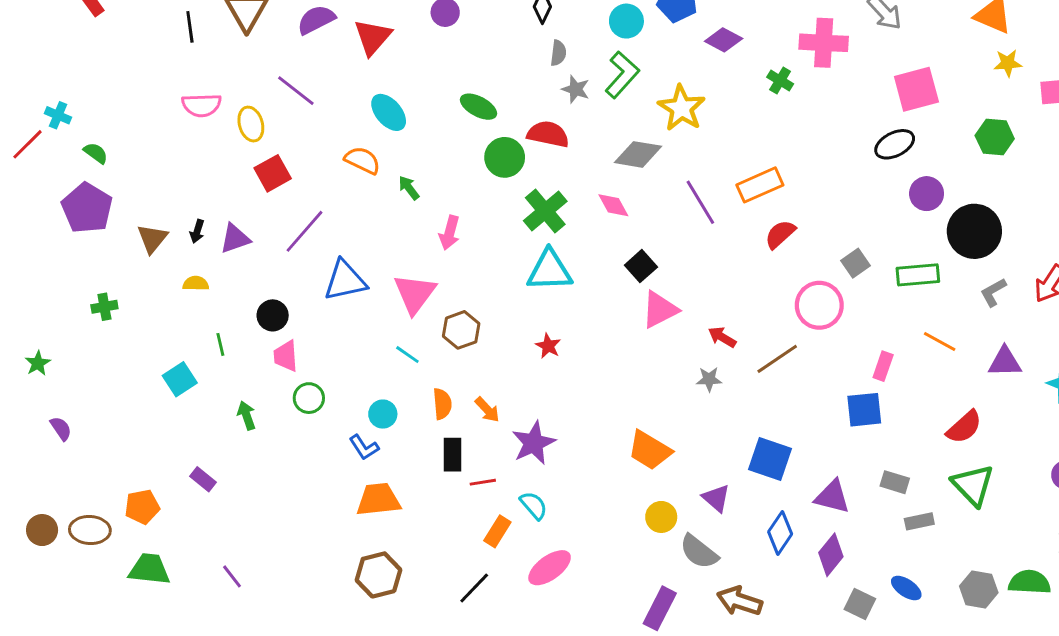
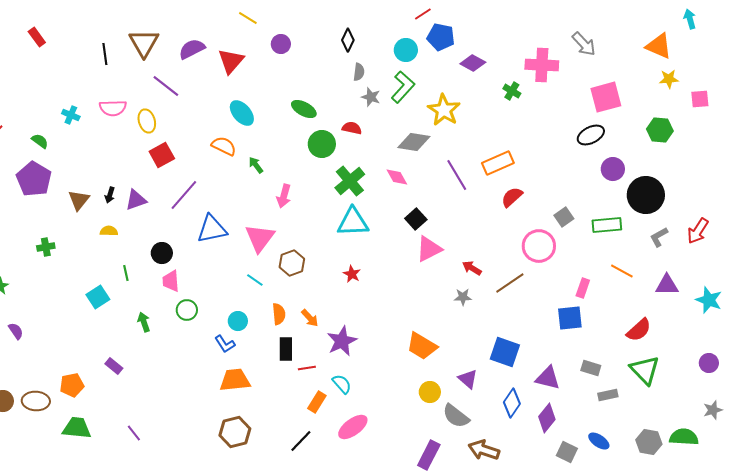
purple line: (296, 91) -> (166, 86), moved
cyan cross: (58, 115) -> (71, 115), moved
red semicircle: (548, 134) -> (352, 128), size x0.7

